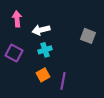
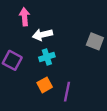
pink arrow: (17, 19) -> (25, 17), moved

